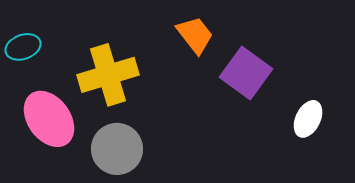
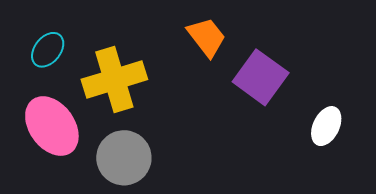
cyan ellipse: (23, 47) -> (48, 50), moved, turned -32

